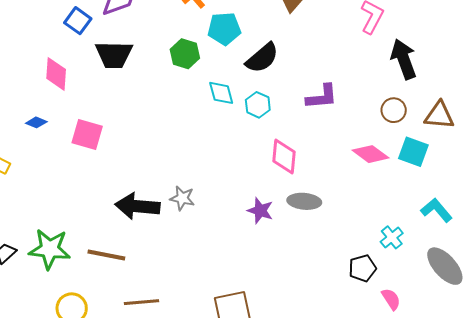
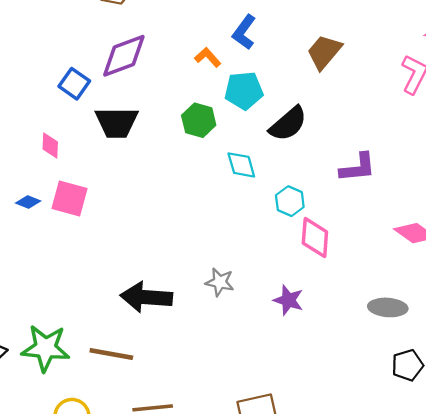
pink diamond: (56, 74) -> (50, 146), size x0.7
cyan hexagon: (258, 105) -> (290, 201), moved
pink square: (87, 135) -> (69, 199), moved
gray star: (182, 198) -> (220, 282), moved
gray ellipse: (304, 201) -> (388, 307), moved

